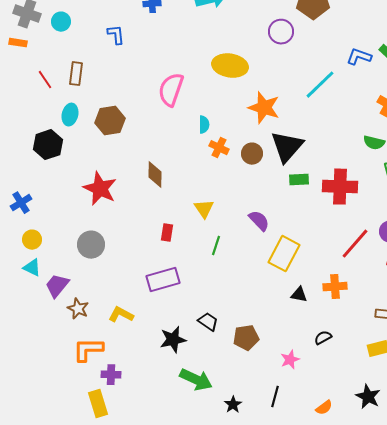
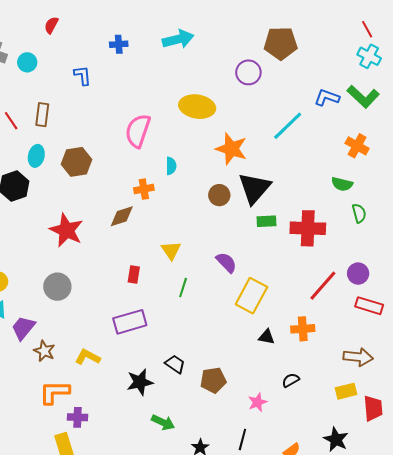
orange cross: (219, 148) -> (144, 189), moved, turned -36
brown diamond: (155, 175) -> (122, 216), turned 72
green arrow: (196, 380) -> (163, 422), size x0.7

